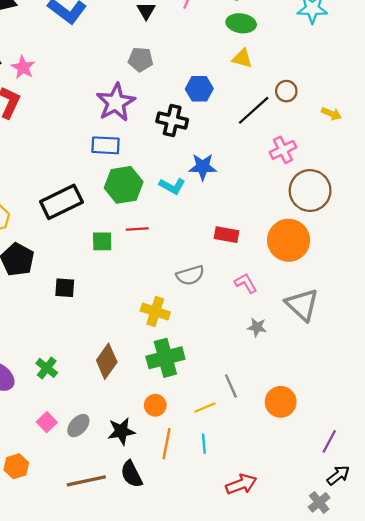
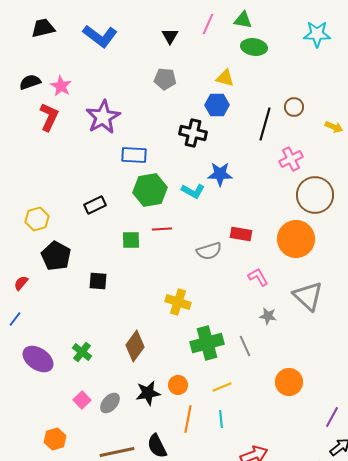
yellow triangle: (242, 58) -> (225, 78), moved
purple star: (116, 102) -> (103, 117), moved
black line: (254, 110) -> (265, 124), turned -32
black rectangle: (61, 202) -> (95, 205), size x0.6
gray semicircle: (190, 275) -> (209, 251), moved
green cross: (165, 358) -> (207, 343), moved
gray line: (231, 386) -> (245, 346), moved
black star: (121, 431) -> (148, 393), moved

